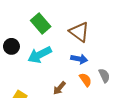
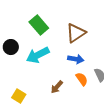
brown triangle: (79, 32) -> (76, 33), turned 50

